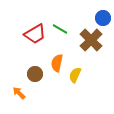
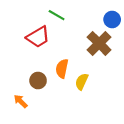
green line: (60, 29) -> (57, 15), moved

